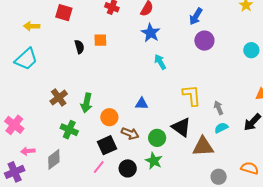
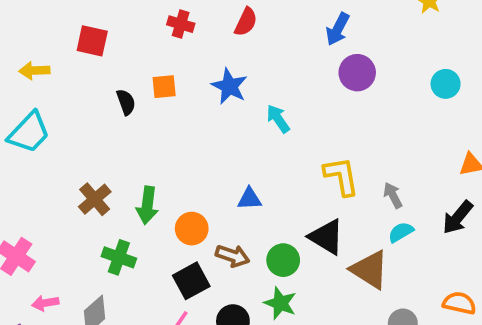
blue star: (151, 33) -> (229, 86), moved
brown triangle: (203, 147) -> (370, 270), turned 40

